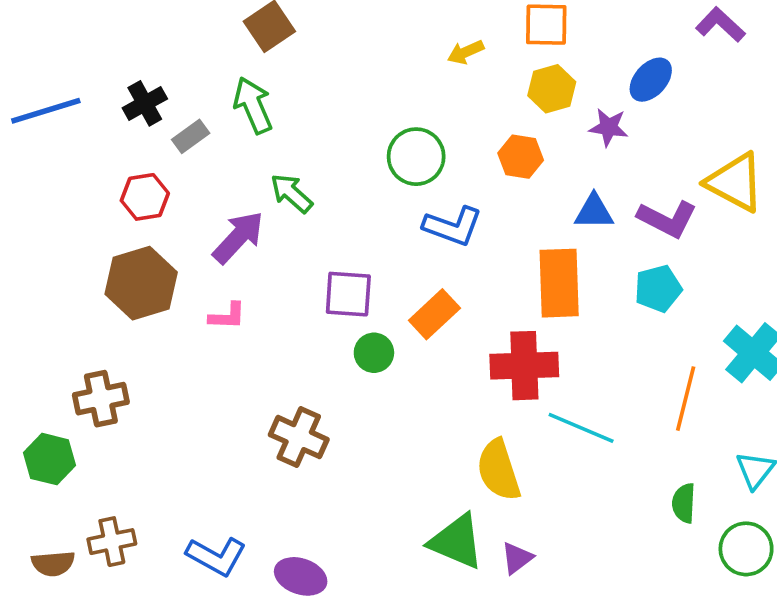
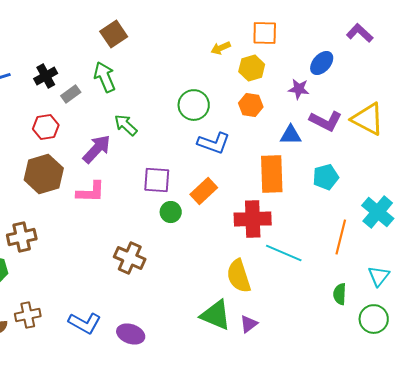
yellow hexagon: (552, 89) -> (252, 68), moved
purple L-shape: (667, 219) -> (326, 121), moved
pink L-shape: (227, 316) -> (91, 192), size x1.4

